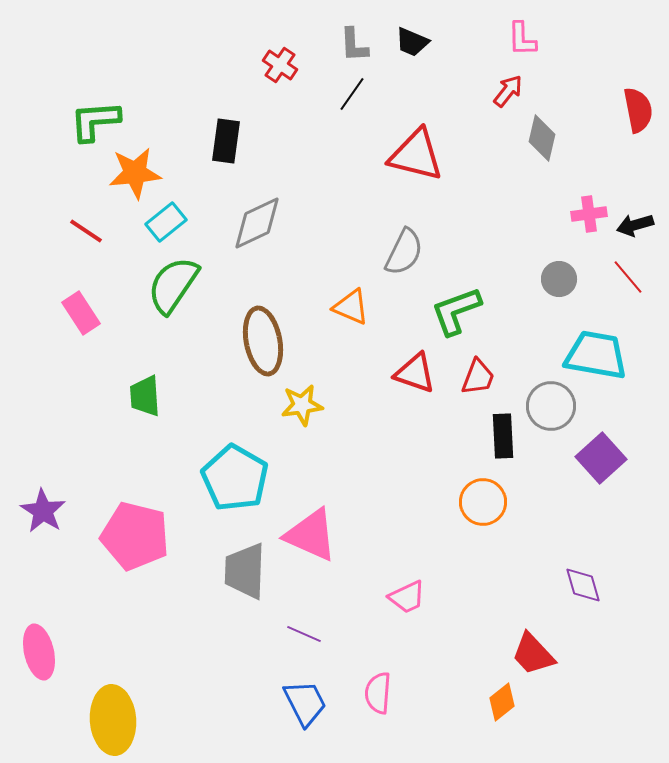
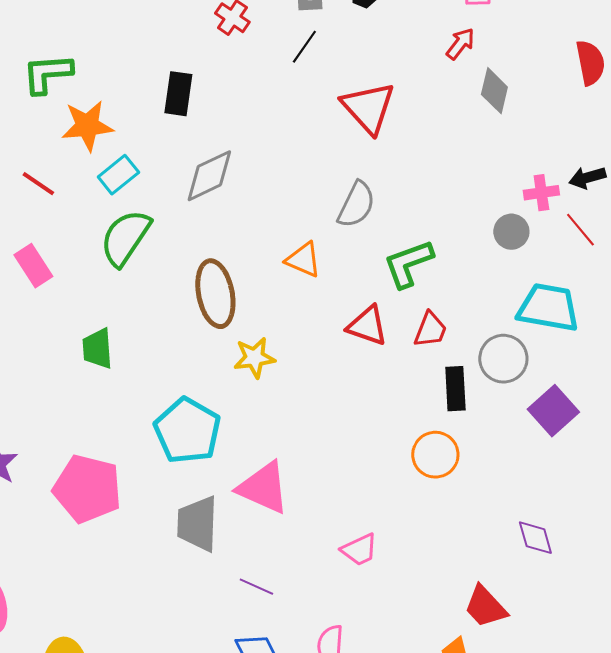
red triangle: (416, 155) -> (368, 108), turned 34
pink cross: (589, 214) -> (541, 193), moved

